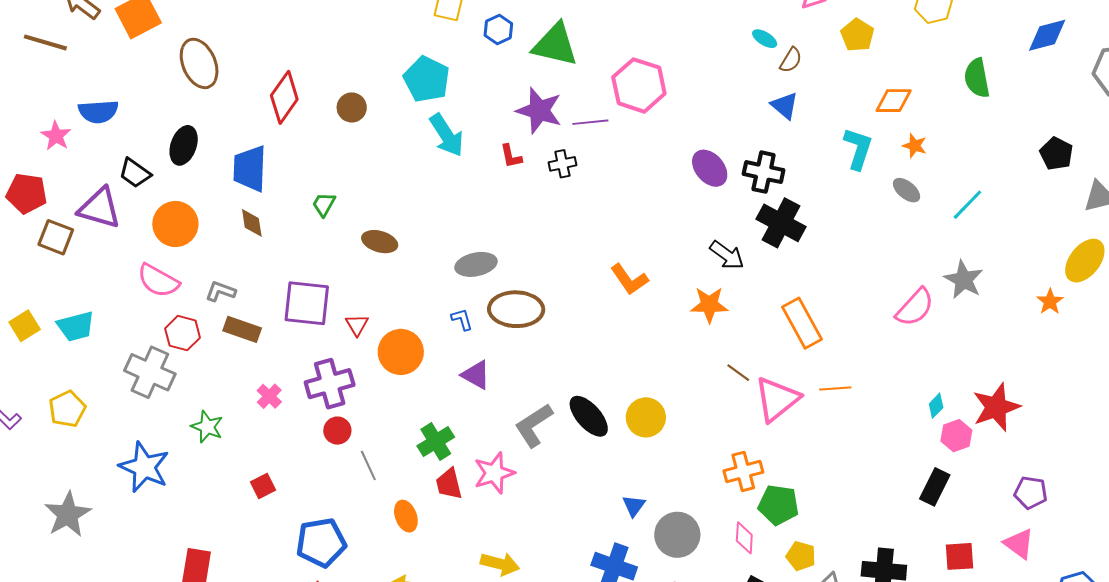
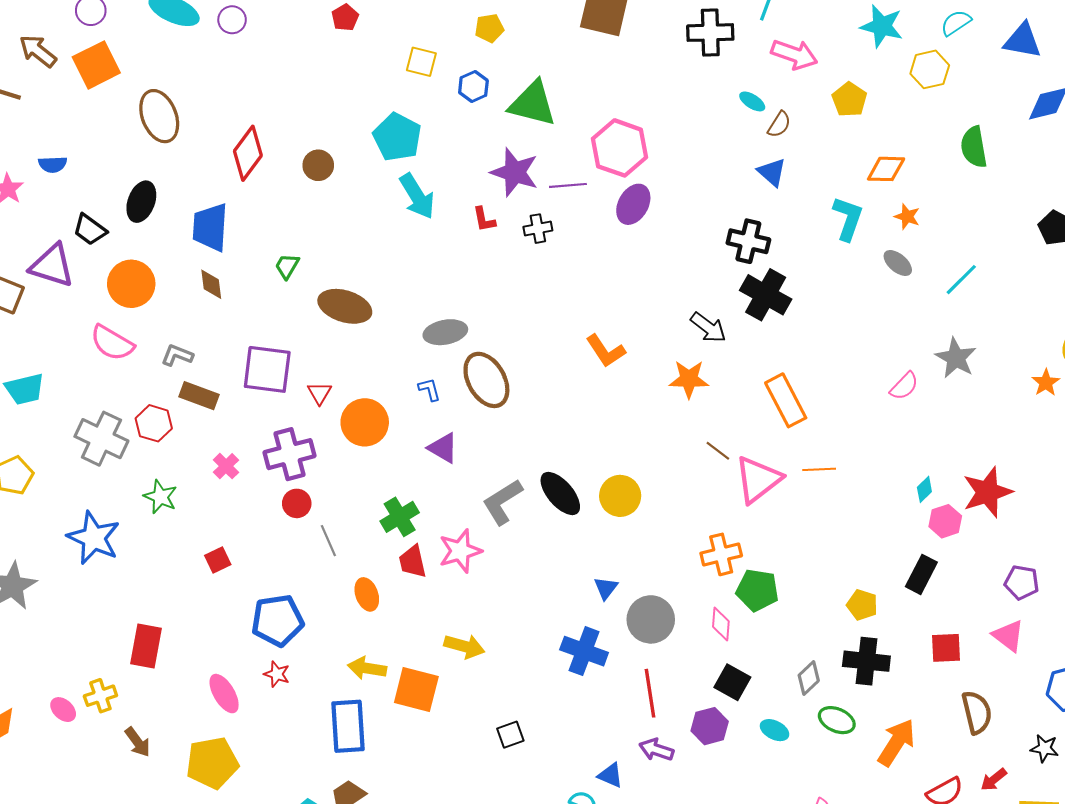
blue semicircle: (98, 112) -> (53, 164), size x0.7
purple ellipse: (710, 168) -> (633, 204), moved, turned 69
brown ellipse: (380, 242) -> (345, 306), size x1.4
pink semicircle: (915, 307) -> (904, 386), size x0.7
brown ellipse: (516, 309) -> (486, 380), turned 58
red hexagon: (183, 333) -> (154, 423), moved
yellow pentagon: (801, 556) -> (862, 605), moved

